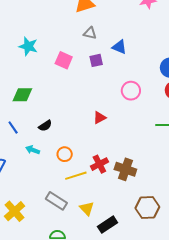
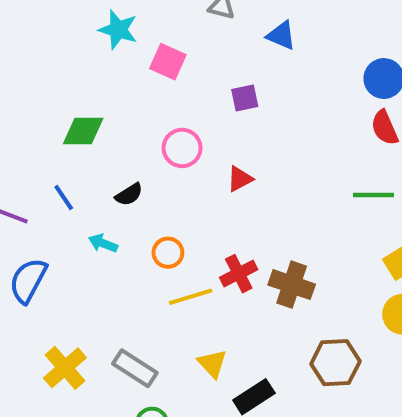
cyan star: (28, 46) -> (118, 30), moved
purple square: (96, 60) -> (245, 98), moved
pink circle: (131, 91) -> (182, 148), moved
gray rectangle: (56, 201) -> (135, 368), moved

